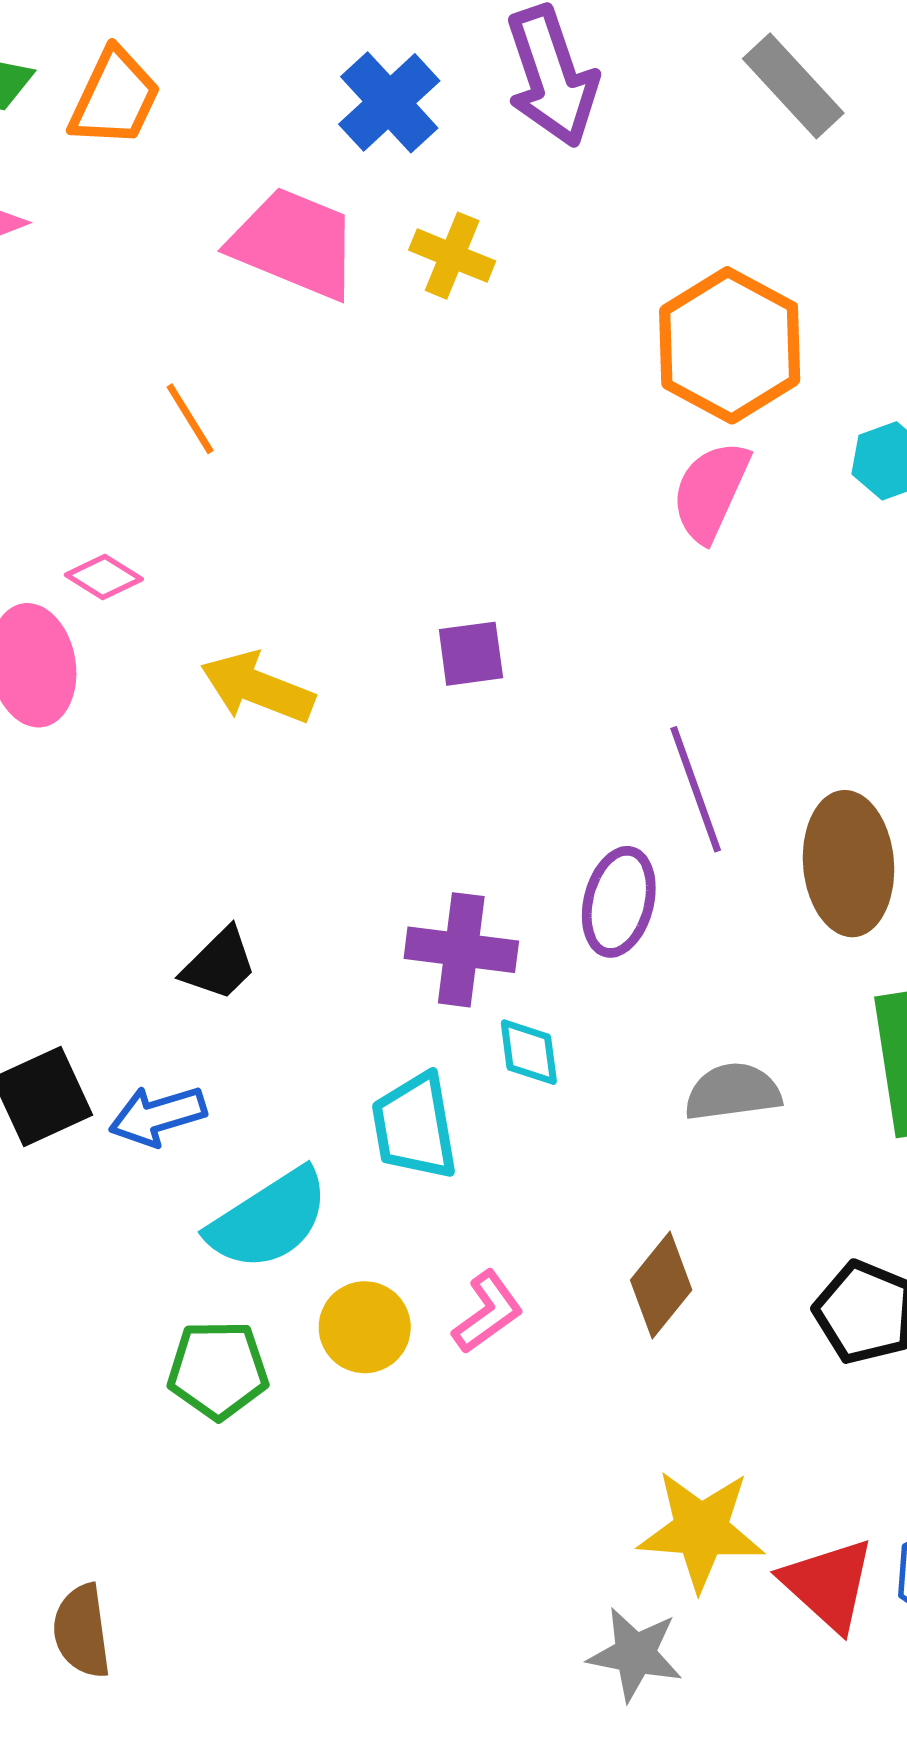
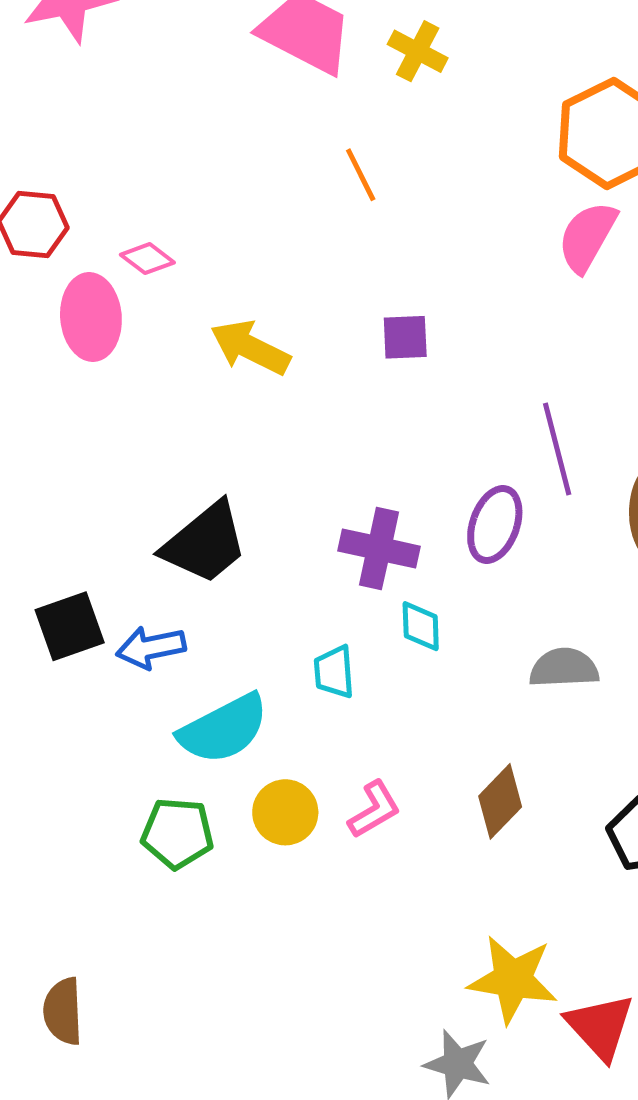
orange line: (190, 419) -> (361, 175), moved
black trapezoid: (219, 964) -> (205, 543), size x1.6
cyan trapezoid: (415, 1126) -> (334, 672), size x0.7

